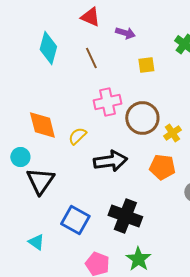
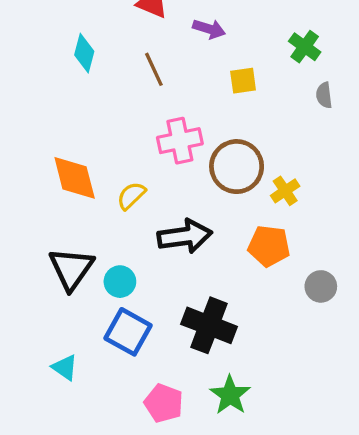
cyan diamond: (48, 48) -> (84, 53), size x0.7
cyan circle: (20, 157) -> (120, 282), moved

